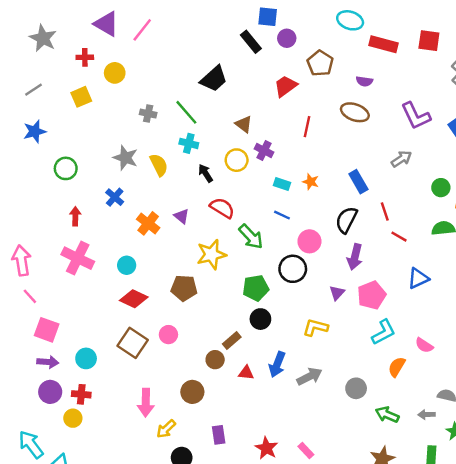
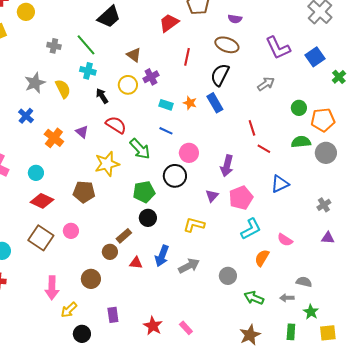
purple cross: (264, 151) -> (151, 77), turned 35
gray star: (125, 158) -> (35, 83), turned 30
blue rectangle: (358, 182) -> (215, 103), moved
black semicircle: (346, 220) -> (220, 75), moved

